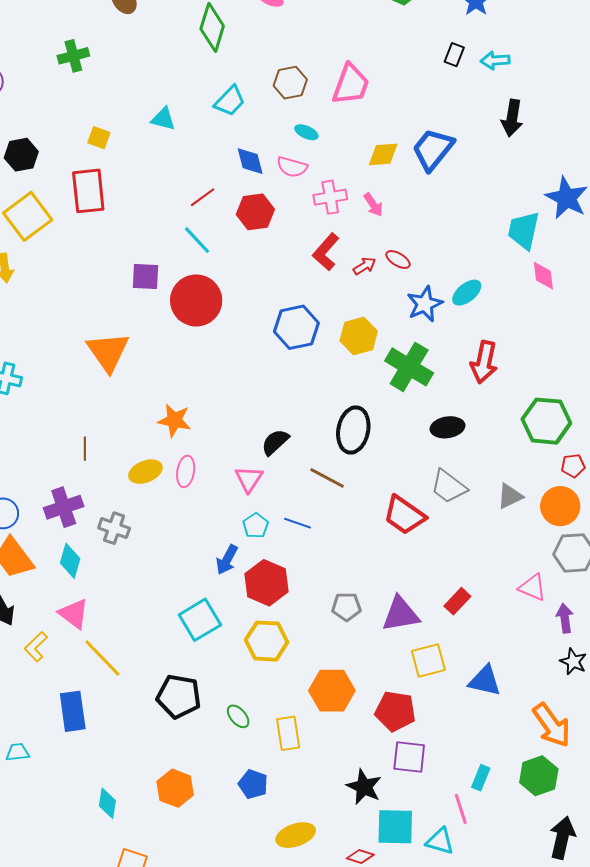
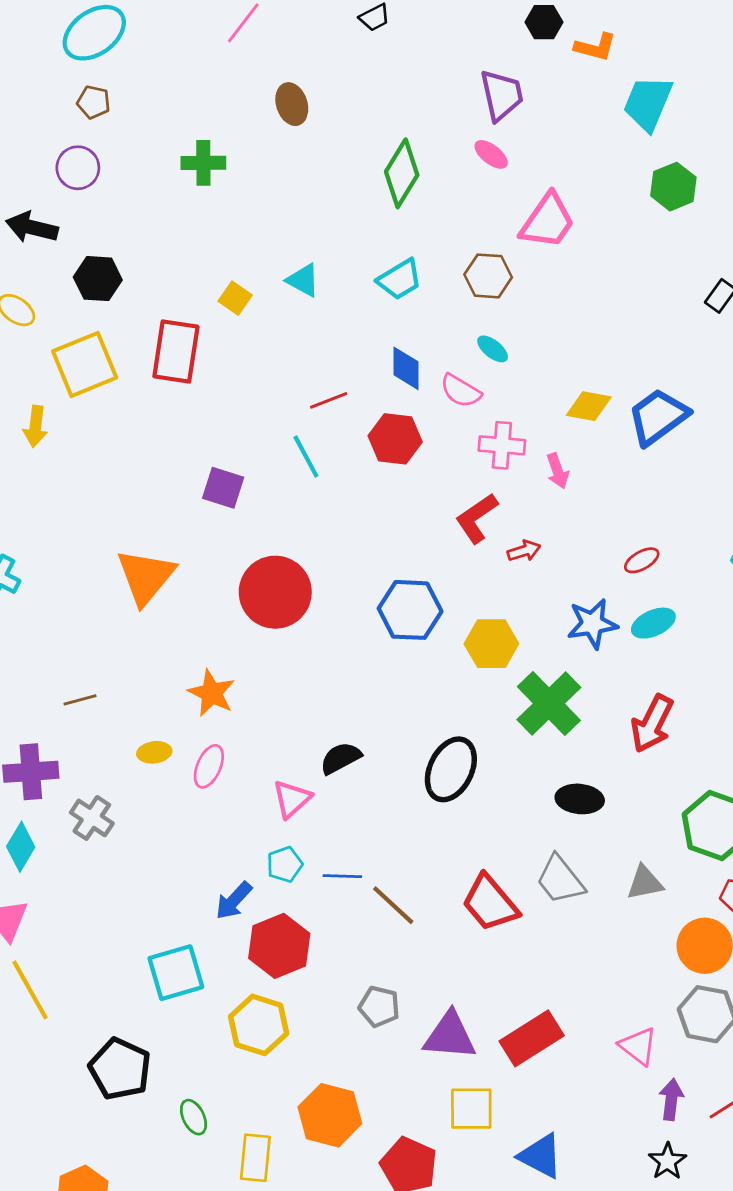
pink trapezoid: (351, 84) -> (548, 221), moved
yellow square: (99, 138) -> (235, 298), moved
red ellipse: (398, 260) -> (642, 560), moved, turned -75
red circle: (196, 300) -> (275, 592), moved
brown line: (85, 449) -> (80, 700), turned 60
yellow ellipse: (145, 472) -> (154, 752), size x0.7
brown line: (327, 478) -> (393, 905), moved
gray triangle: (510, 496) -> (645, 883), moved
blue line: (298, 523) -> (342, 876), turned -32
red rectangle: (457, 601) -> (532, 1038), size x1.6

